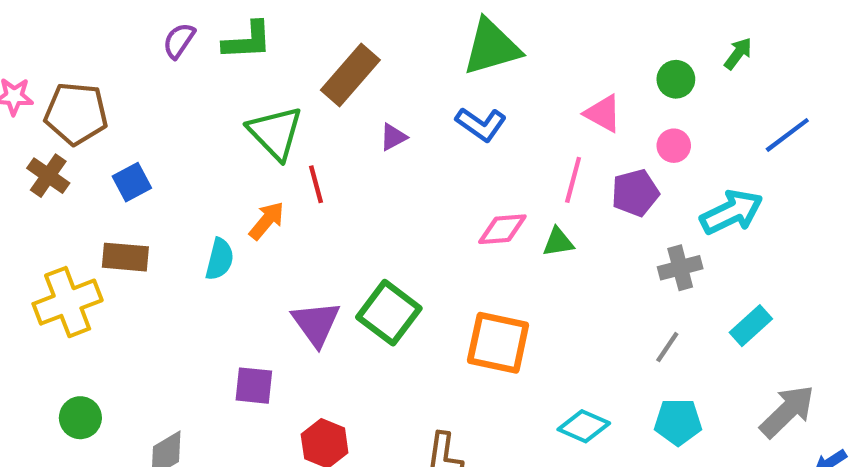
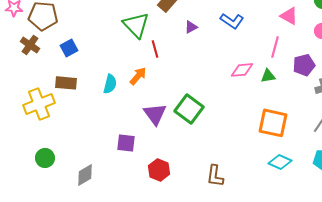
purple pentagon: (635, 193) -> (304, 65), moved
orange arrow: (267, 221) -> (138, 76), moved
orange square: (498, 343) -> (273, 123), moved

